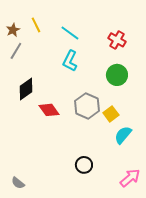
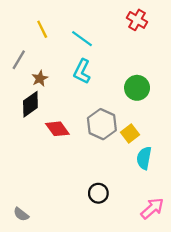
brown star: (13, 30) -> (40, 78), moved
red cross: (117, 40) -> (137, 20), moved
cyan semicircle: (123, 135) -> (144, 158), turned -30

